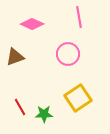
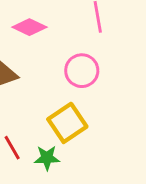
yellow square: (78, 98) -> (67, 123), moved

